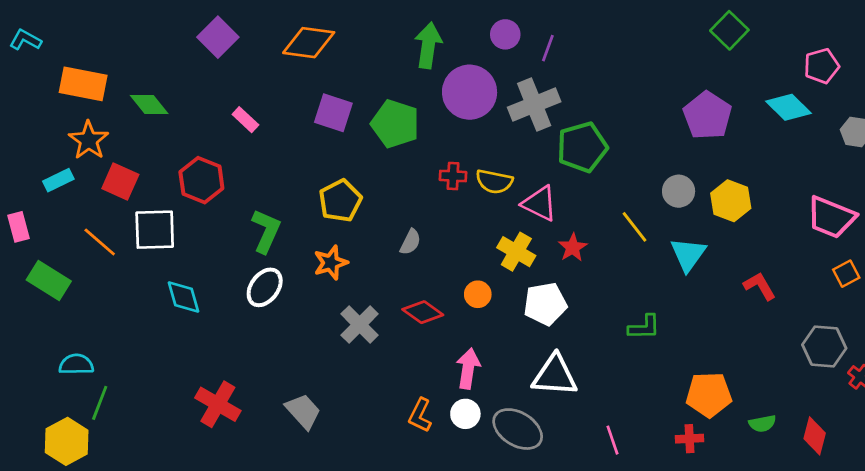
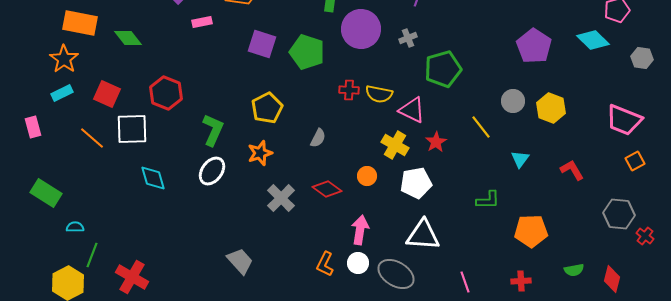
gray cross: (534, 105) -> (408, 38), size x0.5
pink rectangle: (245, 120) -> (202, 22), moved, turned -54
orange star: (89, 140) -> (64, 59), moved
cyan triangle: (688, 254) -> (520, 159), moved, size x0.7
green rectangle: (49, 281) -> (46, 193), moved
cyan semicircle: (76, 364) -> (75, 227), size x0.7
orange pentagon: (709, 395) -> (531, 231), moved
red cross: (218, 404) -> (132, 277), moved

